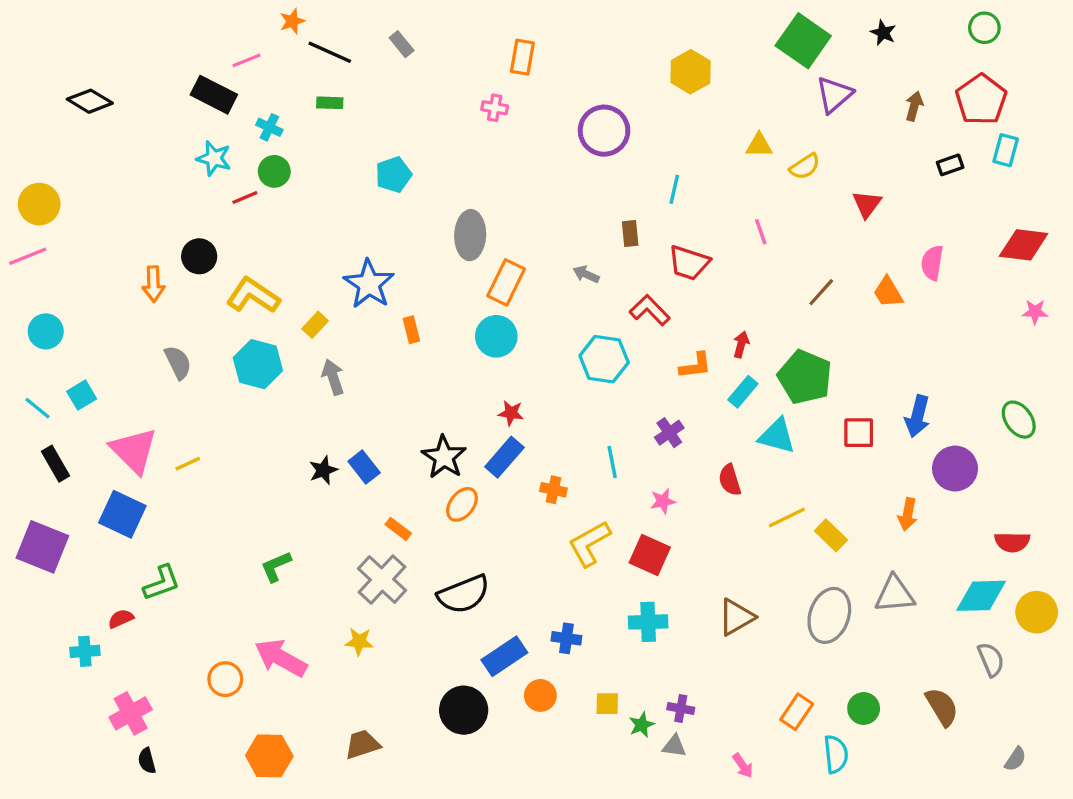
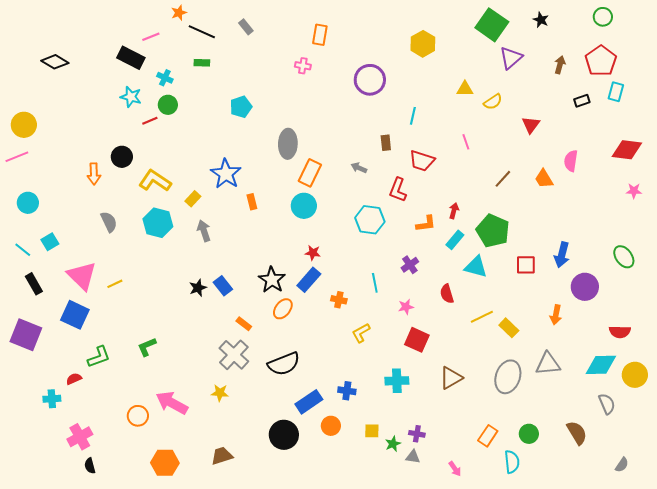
red L-shape: (650, 310) -> (398, 190), turned -115
yellow L-shape: (589, 544) -> (361, 333), size x0.7
red square: (650, 555) -> (417, 340), moved
green L-shape: (276, 566) -> (147, 347), moved

